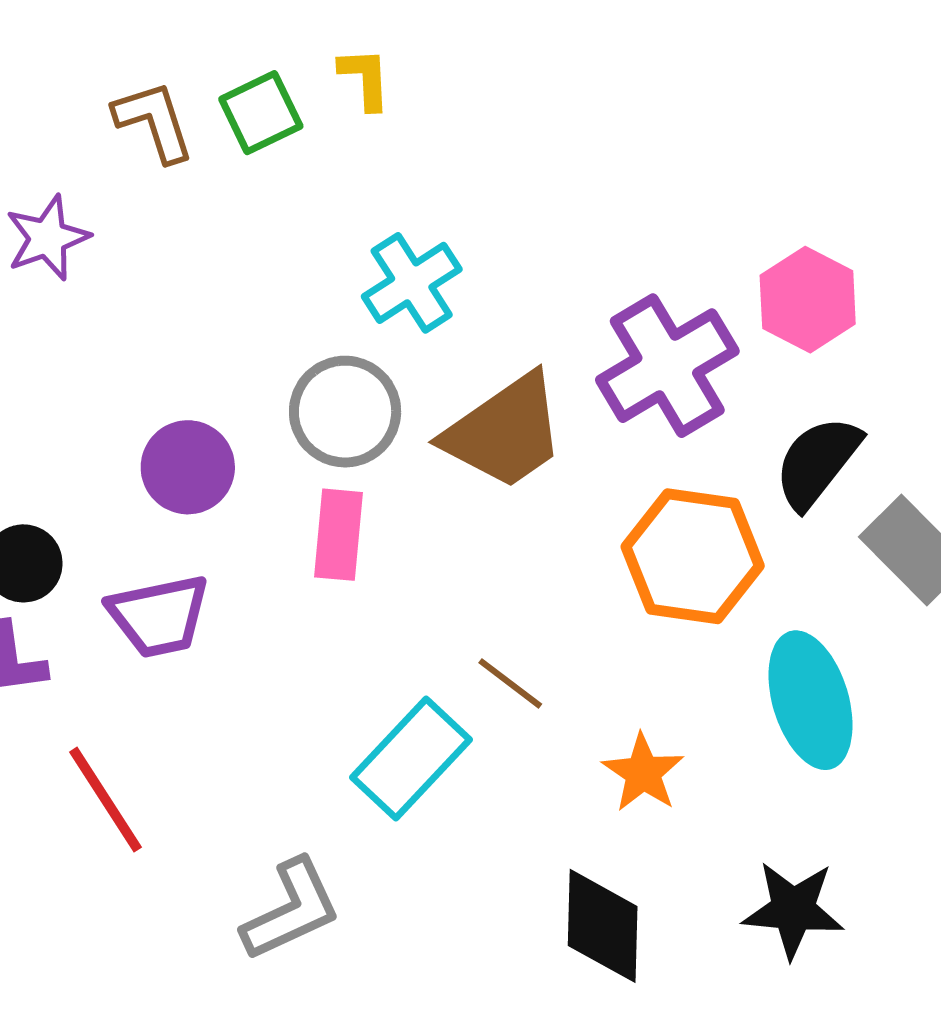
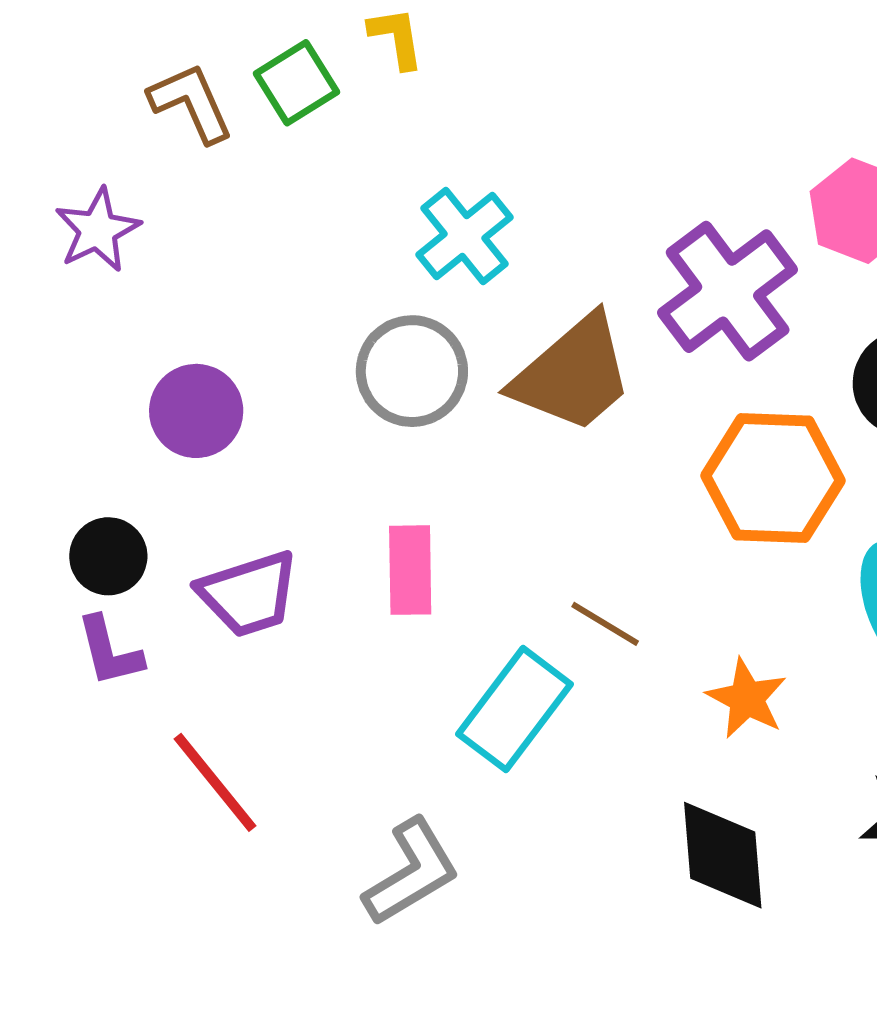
purple circle: (188, 467) -> (196, 411), moved
pink rectangle: (339, 535) -> (410, 570), moved

